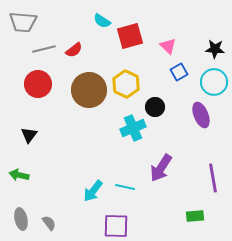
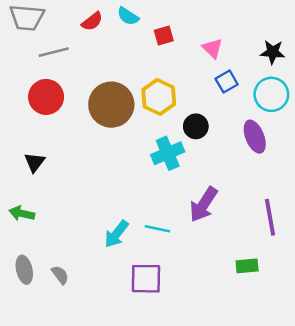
red square: (130, 36) -> (164, 35), size x0.6
red semicircle: (74, 50) -> (92, 21), moved

